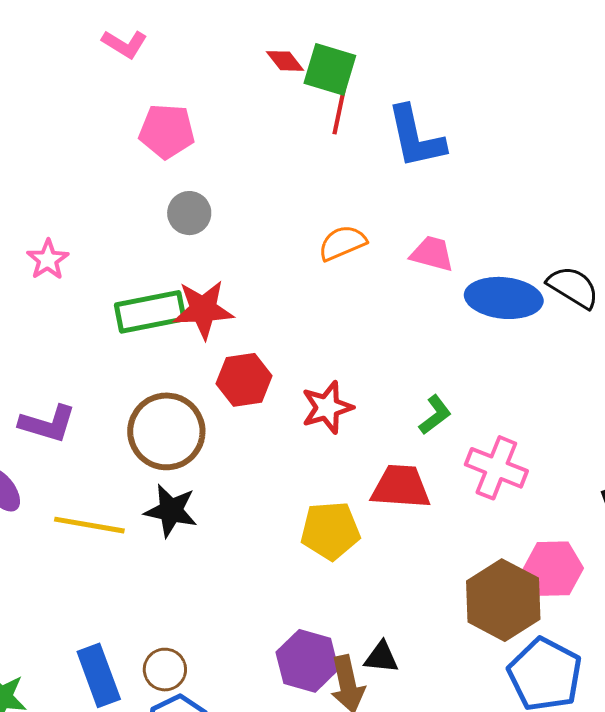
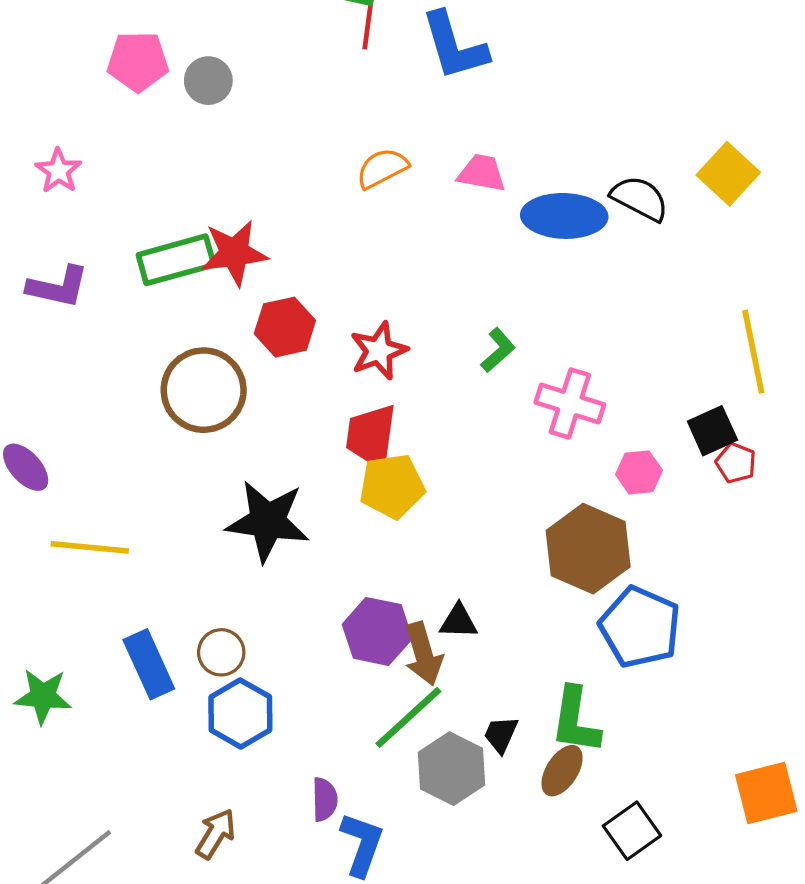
pink pentagon: (167, 131) -> (138, 61), moved
gray circle: (189, 213) -> (208, 81), moved
pink star: (48, 260) -> (59, 171), moved
purple L-shape: (48, 424) -> (58, 287), moved
red trapezoid: (401, 487) -> (371, 436), moved, turned -82
black star: (171, 511) -> (268, 521), moved, size x1.4
yellow line: (89, 525) -> (90, 547), moved
pink hexagon: (553, 569) -> (639, 472), moved, size x0.7

